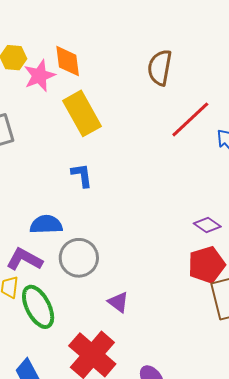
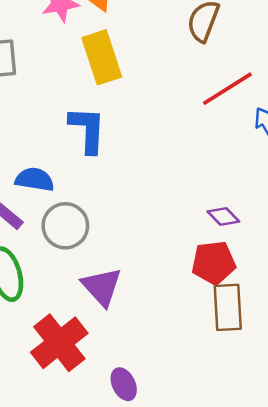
blue L-shape: (82, 175) -> (87, 130), size x1.6
purple triangle: (118, 302) -> (102, 287), size x1.6

